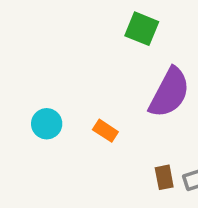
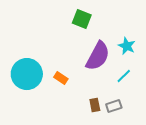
cyan circle: (47, 124) -> (27, 74), size x1.8

